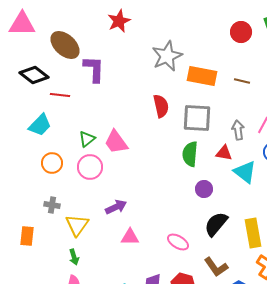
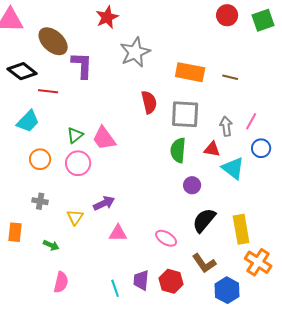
red circle: (241, 32) -> (227, 15), moved
gray star: (167, 56) -> (135, 52), moved
yellow triangle: (77, 225) -> (75, 217), moved, size x0.7
green arrow: (74, 257) -> (51, 245), moved, turned -49

